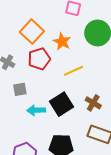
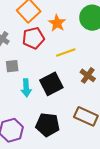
brown cross: (93, 103) -> (88, 75), moved
cyan arrow: (36, 110) -> (26, 88), turned -96

